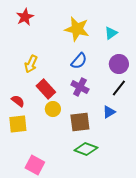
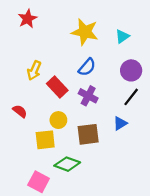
red rectangle: (46, 89) -> (57, 87), moved
yellow square: (18, 124) -> (45, 140), moved
green diamond: (86, 149) -> (67, 164), moved

